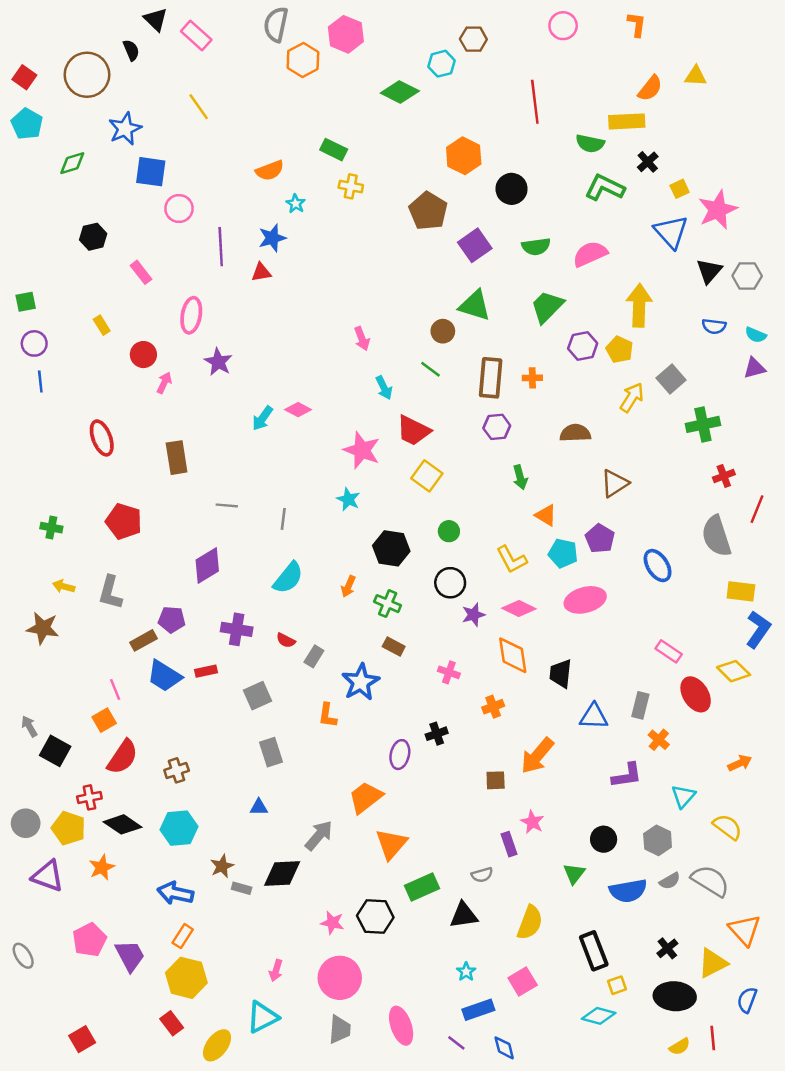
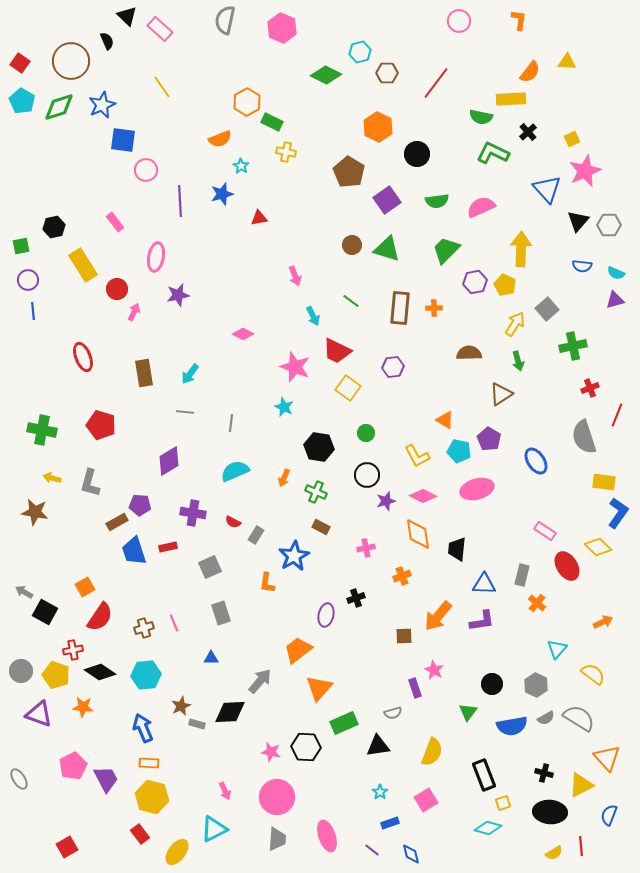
brown hexagon: (473, 39) -> (387, 73), moved
orange hexagon: (303, 60) -> (247, 102), moved
red line: (535, 102) -> (436, 83), turned 44
green diamond: (72, 163) -> (59, 107), moved, size x1.4
yellow square: (680, 189) -> (572, 139), moved
black hexagon: (93, 237) -> (54, 227), moved
red triangle: (261, 272) -> (259, 218), moved
yellow rectangle: (102, 325) -> (83, 265), size x2.0
brown circle: (443, 331) -> (352, 245), moved
purple star: (218, 362) -> (178, 295), turned 30
cyan arrow: (262, 418) -> (190, 374), moved
purple hexagon: (497, 427) -> (393, 367), moved
green arrow: (520, 477) -> (518, 361), moved
green cross: (51, 528) -> (42, 430), size x1.6
cyan semicircle: (288, 578) -> (235, 471), turned -152
pink cross: (449, 672) -> (366, 548), turned -30
blue trapezoid: (164, 676) -> (134, 551), turned 40
pink line: (115, 689) -> (174, 623), moved
gray arrow: (29, 726) -> (24, 592), turned -30
purple L-shape: (627, 775) -> (482, 621), moved
orange star: (102, 867) -> (83, 707), turned 30
blue arrow: (175, 893) -> (143, 728), turned 56
orange rectangle: (183, 936) -> (149, 763), turned 60
black cross: (667, 948) -> (544, 773), turned -36
pink arrow: (276, 970) -> (225, 791), turned -42
blue rectangle: (478, 1010) -> (390, 823), size x0.7

